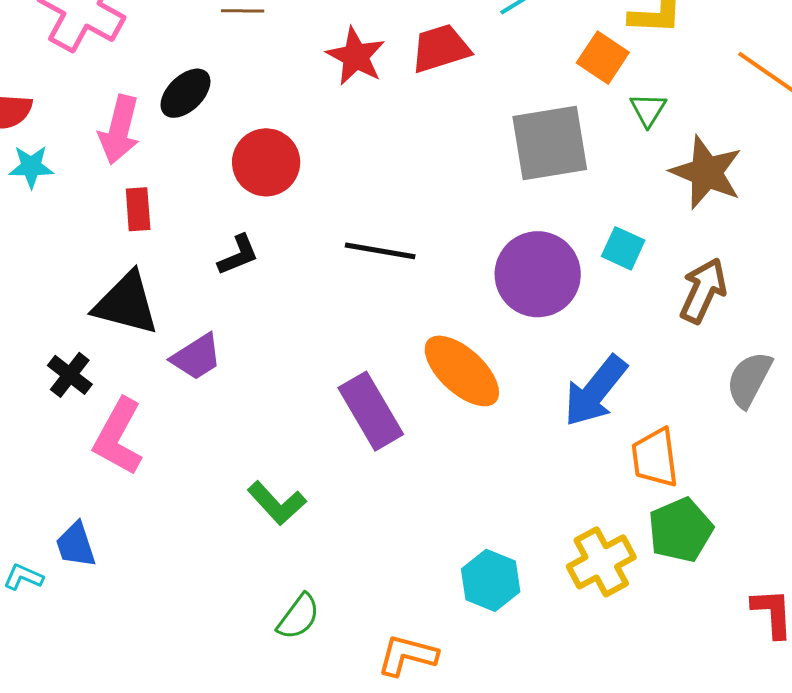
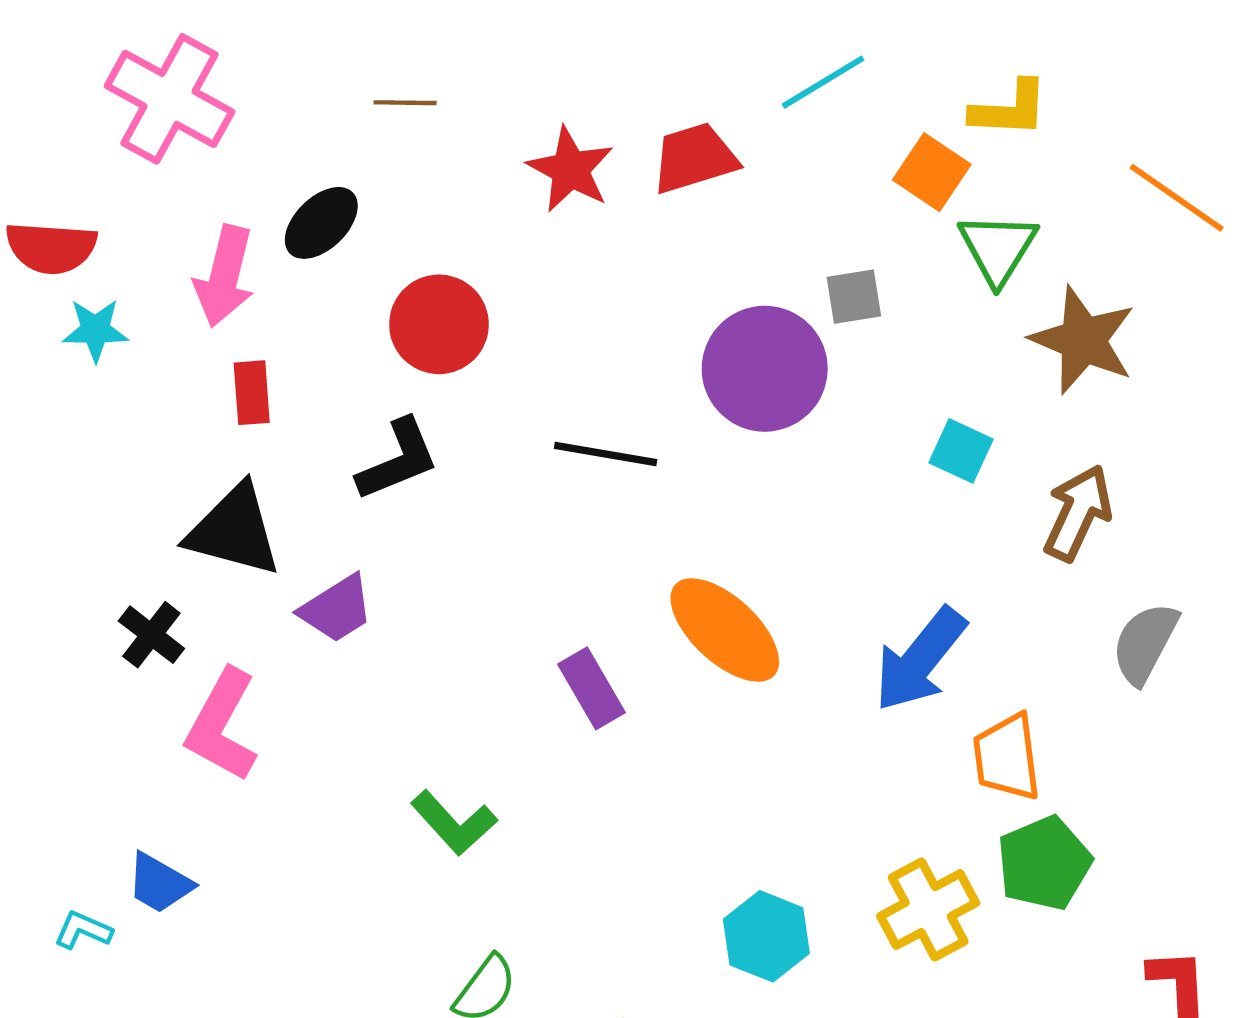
green triangle: (648, 110) -> (998, 248), size x1.5
gray square: (550, 143) -> (854, 297), size x0.5
black L-shape: (238, 255) -> (398, 460), size x1.4
purple circle: (538, 274) -> (765, 369), moved
purple rectangle: (371, 411) -> (591, 688), size x0.7
blue trapezoid: (76, 545) -> (160, 883), turned -42

